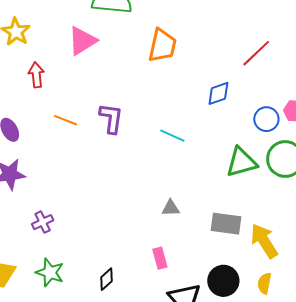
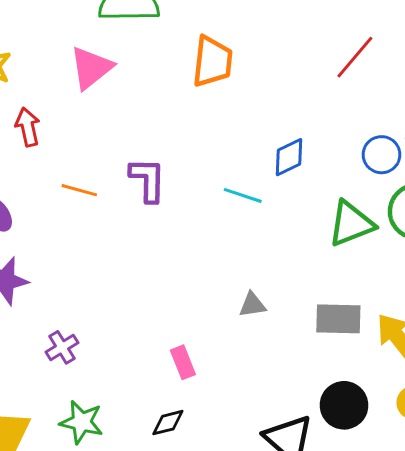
blue diamond: (218, 93) -> (289, 157), moved
pink rectangle: (160, 258) -> (183, 362), moved
black diamond: (107, 279) -> (168, 423), turned 35

